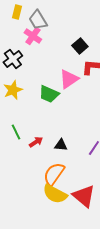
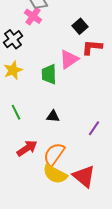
green trapezoid: (49, 94) -> (49, 74), turned 65
red arrow: (36, 142) -> (27, 148), moved, size x1.5
black triangle: (61, 145) -> (53, 116), moved

